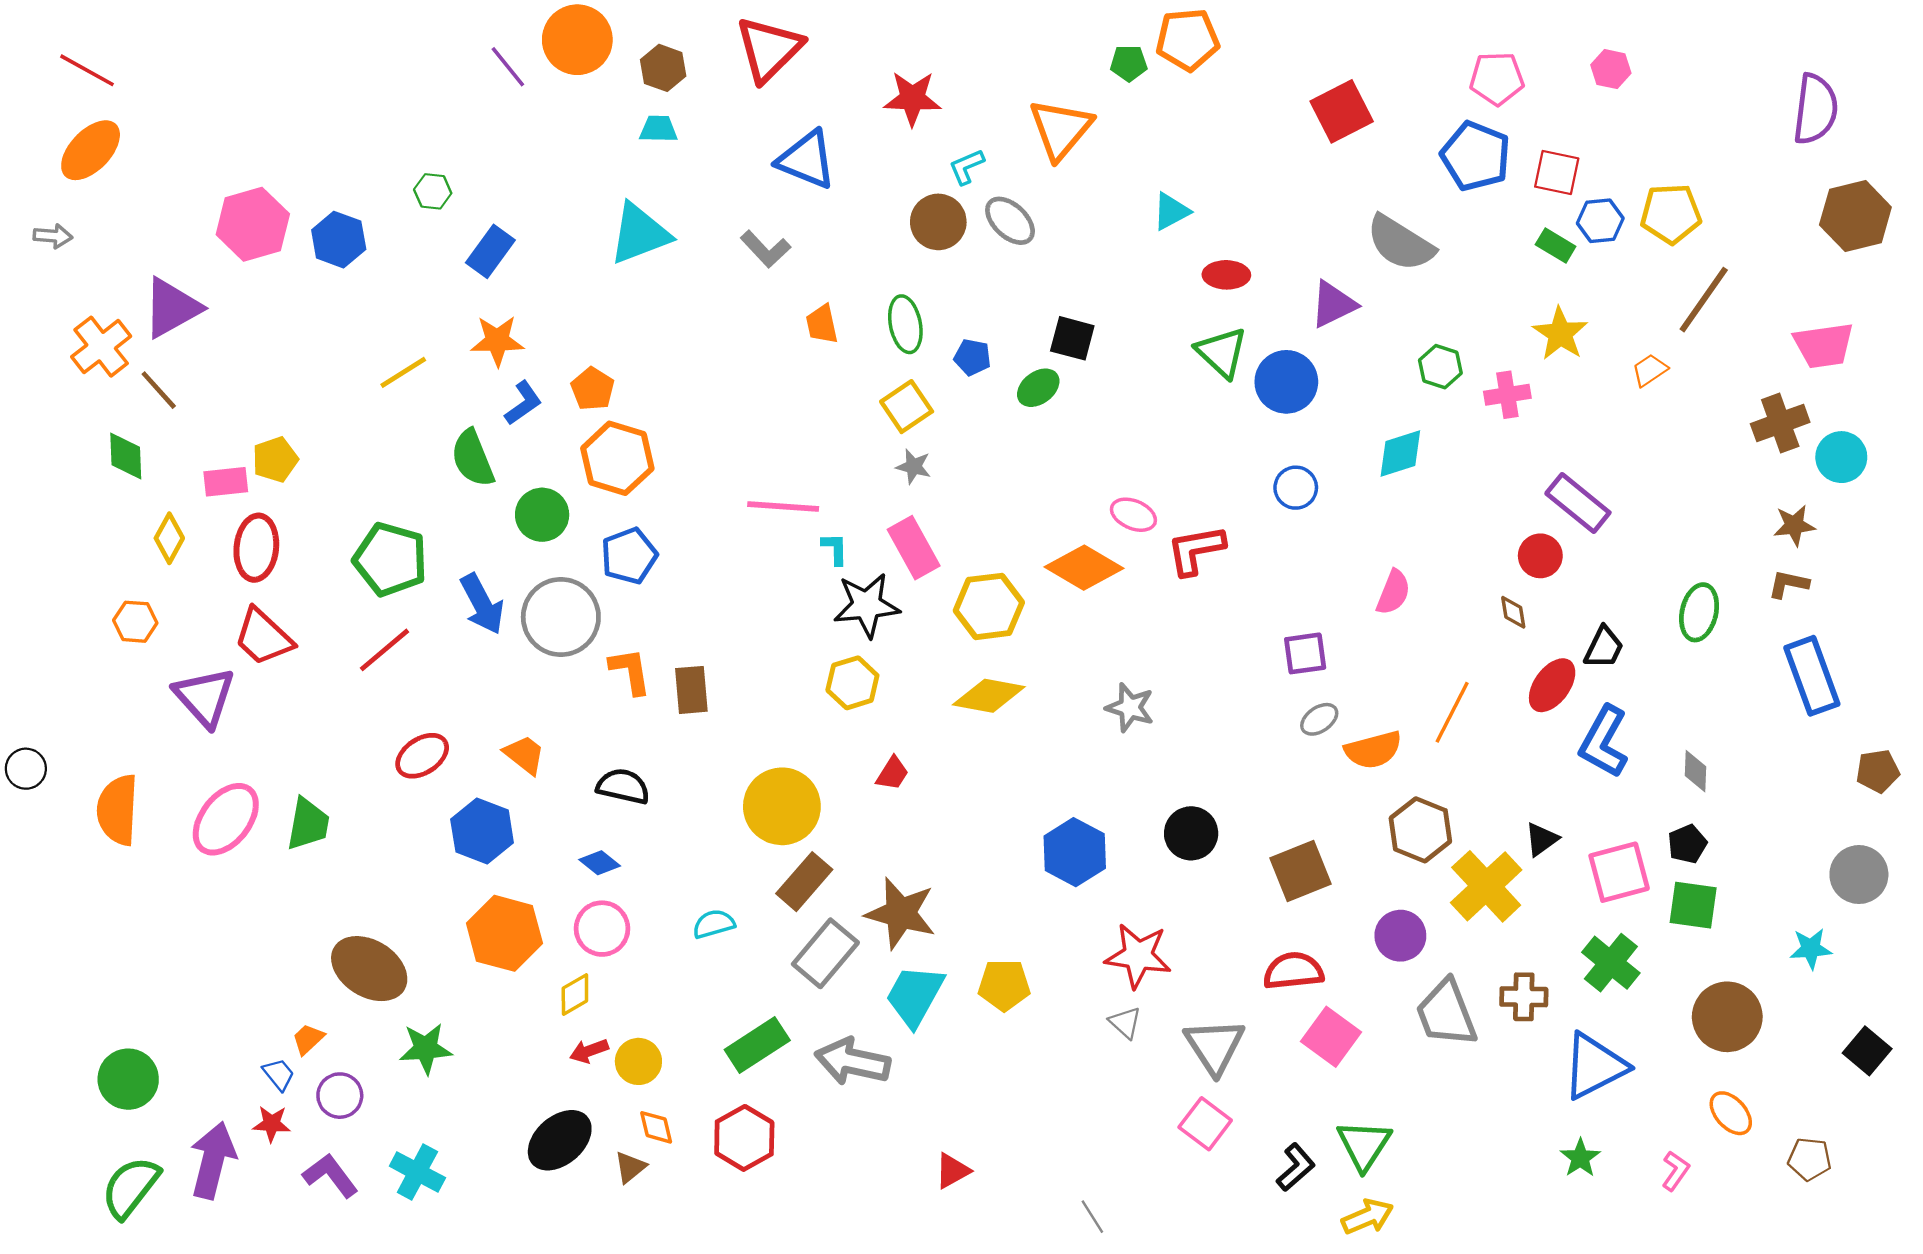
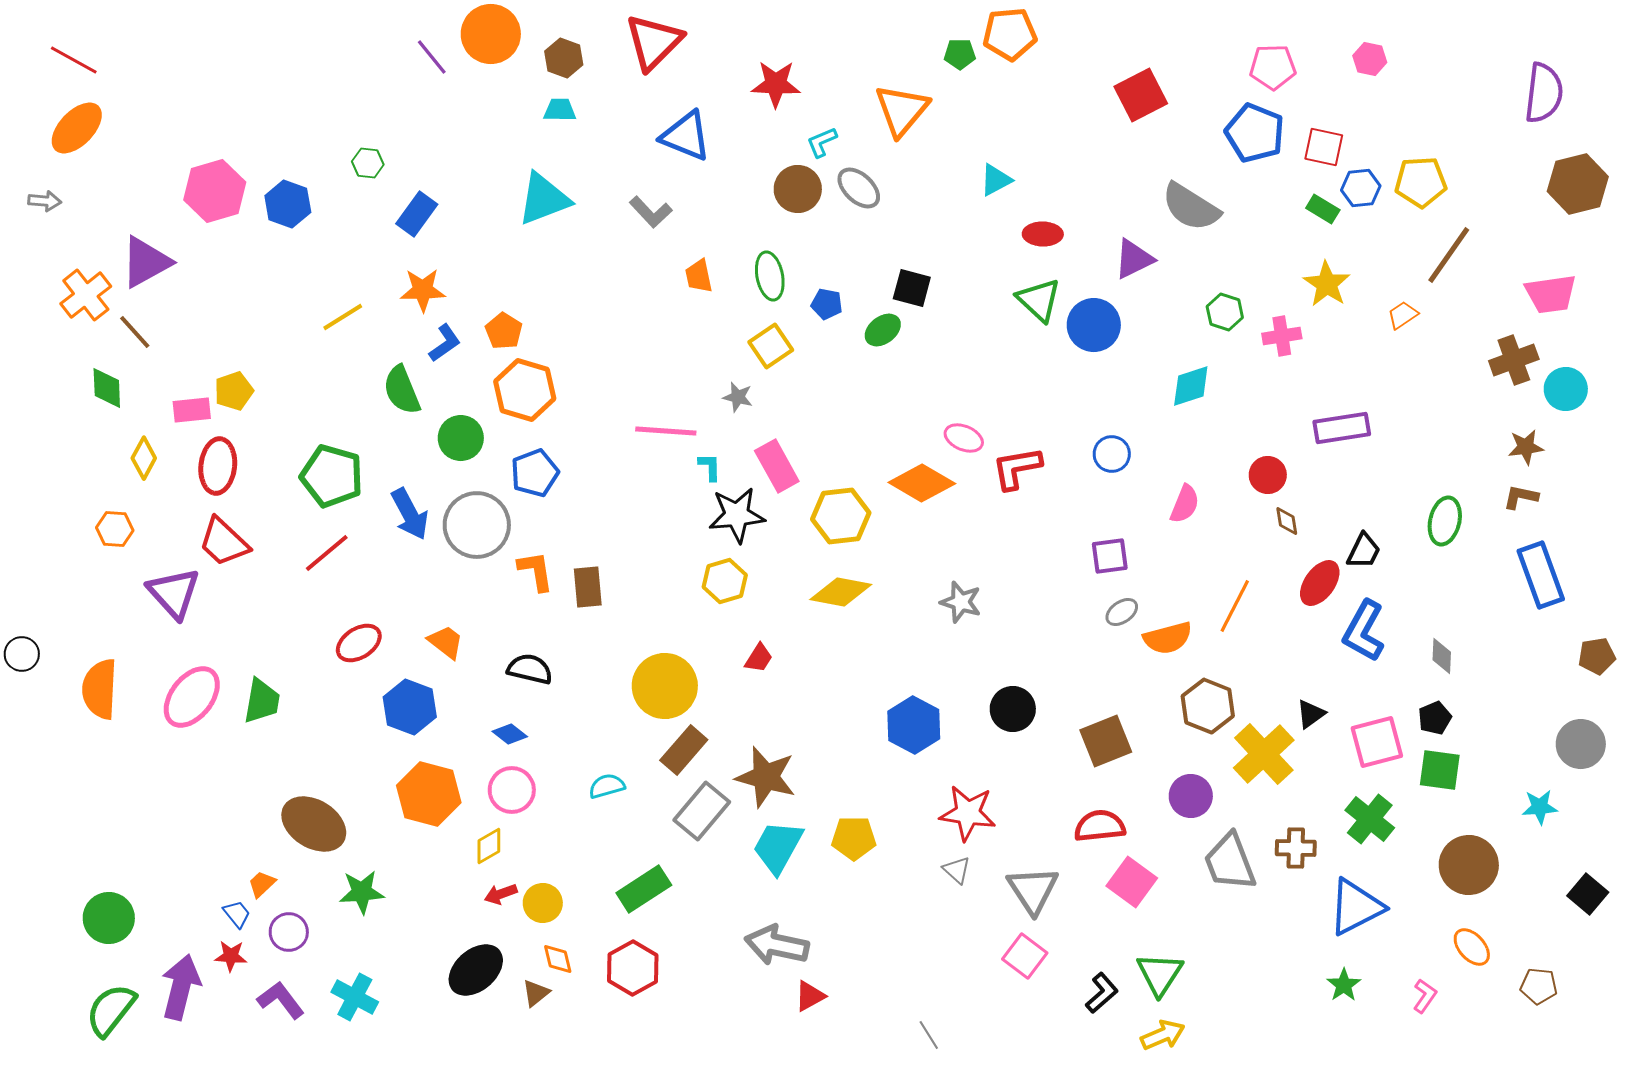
gray star: (914, 467) -> (738, 397), moved
blue circle: (1296, 488) -> (1112, 454), moved
purple rectangle: (1578, 503) -> (1342, 428), turned -48
red circle: (1540, 556) -> (1268, 475), moved
gray arrow: (852, 1061) -> (777, 945), moved

